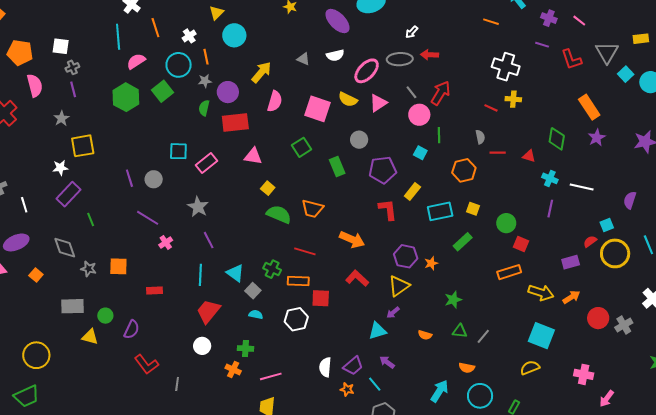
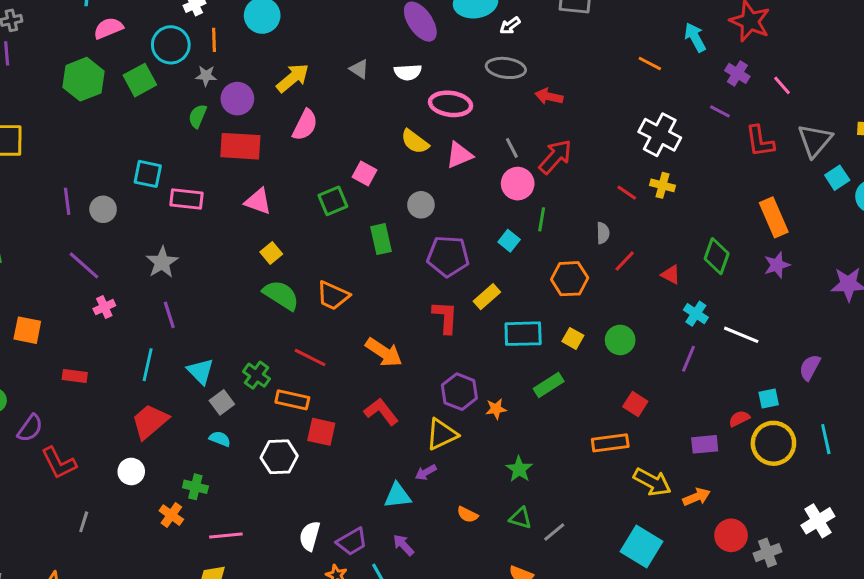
white arrow: (412, 32) -> (510, 26), moved
gray ellipse: (400, 59) -> (506, 68), moved
pink ellipse: (367, 71) -> (451, 104), turned 44
pink square: (317, 109) -> (364, 173), moved, size x0.6
red line: (498, 153) -> (625, 261), turned -56
pink rectangle: (206, 163) -> (186, 199), turned 35
green circle: (506, 223) -> (620, 340), moved
green star: (453, 300) -> (519, 469), turned -30
red L-shape: (146, 364) -> (59, 463), moved

